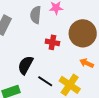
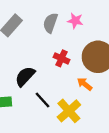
orange arrow: (87, 63) -> (85, 84), moved

